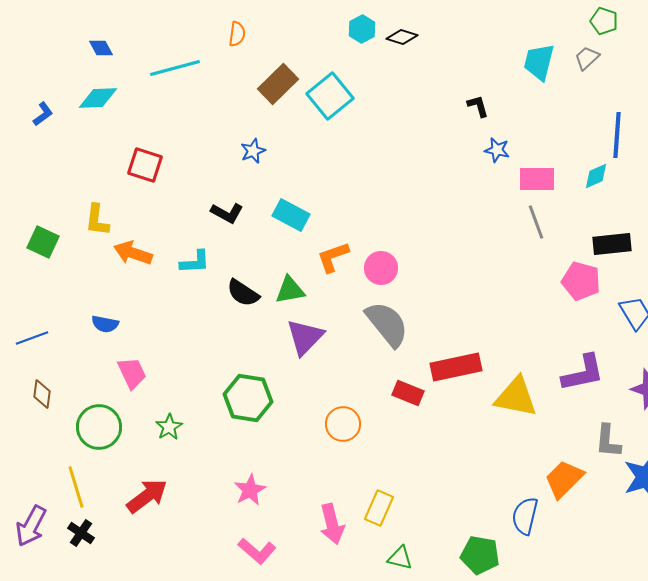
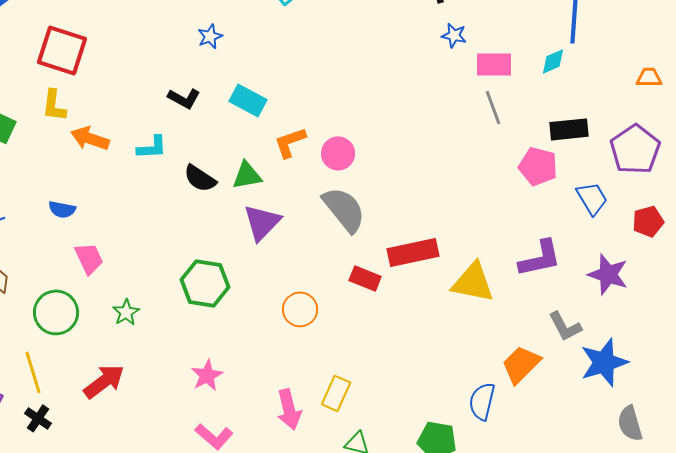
red square: (145, 165) -> (62, 50), moved, size x1.4
gray L-shape: (608, 441) -> (565, 326), turned -33

